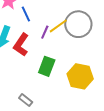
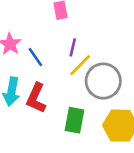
gray circle: (78, 24) -> (103, 81), moved
purple line: (45, 32) -> (73, 47), moved

